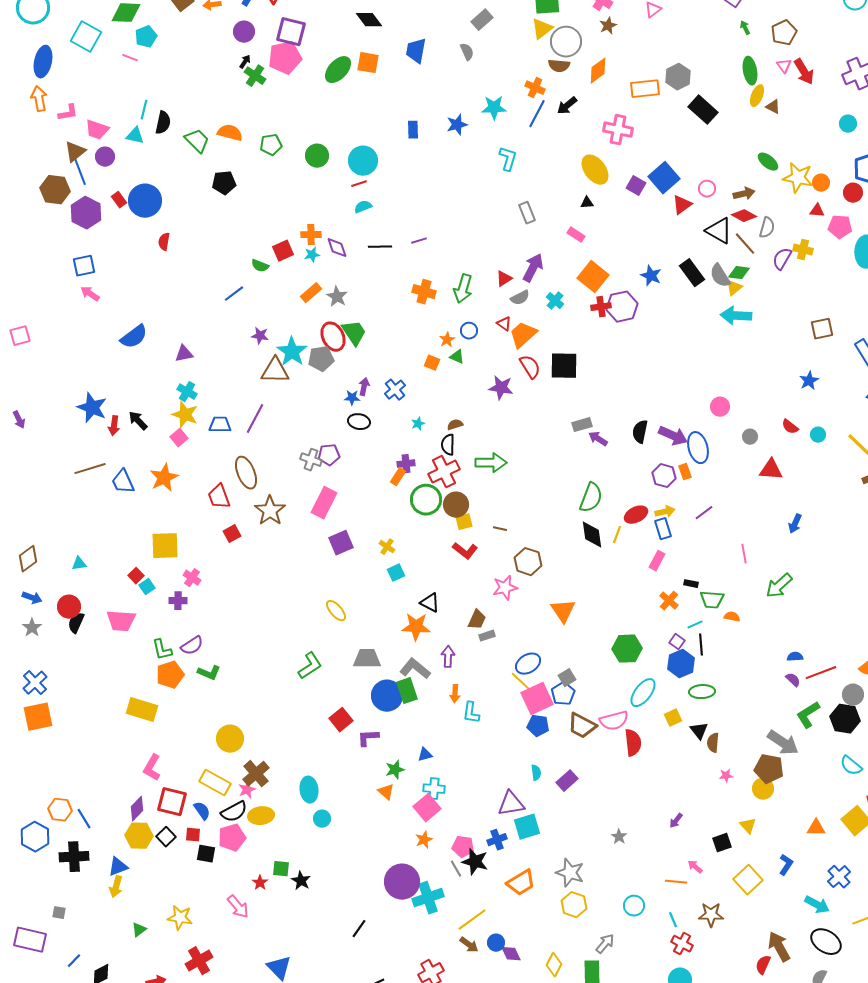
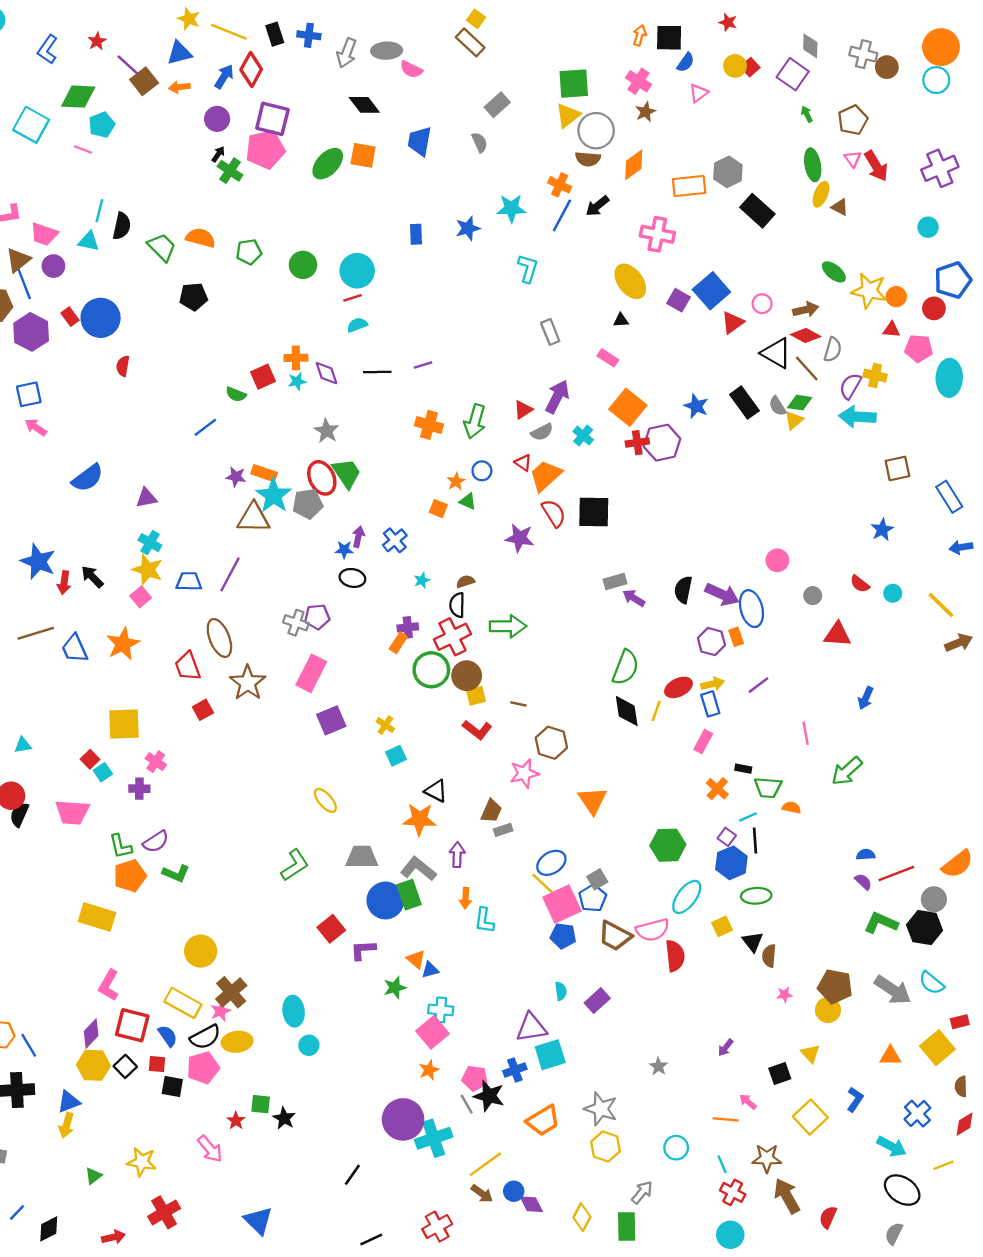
gray semicircle: (720, 276) -> (777, 406), size x0.7
orange rectangle: (311, 293) -> (264, 473), moved, turned 60
cyan arrow: (736, 316) -> (857, 417), moved
green L-shape: (808, 715) -> (881, 923), turned 56
gray arrow: (783, 743) -> (893, 990), moved
orange triangle: (386, 792) -> (416, 959), moved
brown arrow: (779, 947) -> (787, 1196), moved

